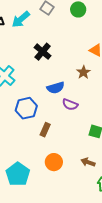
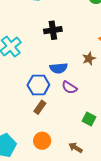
black cross: (43, 52) -> (53, 30), turned 30
blue hexagon: (26, 108) -> (38, 85), moved

